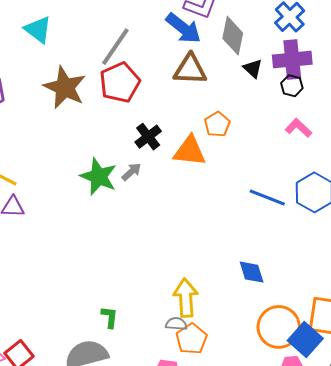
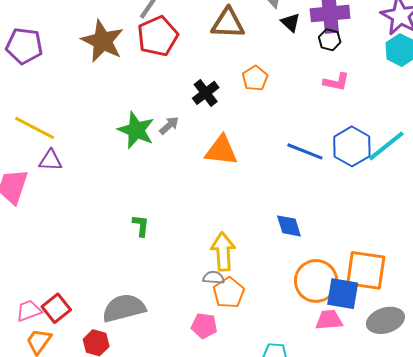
pink L-shape: (298, 128) -> (336, 82), turned 148
black cross: (148, 137) -> (206, 93), moved
orange triangle: (190, 151) -> (221, 150), moved
green L-shape: (110, 317) -> (141, 226), moved
blue square: (305, 340) -> (343, 294), turned -32

